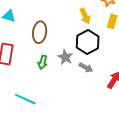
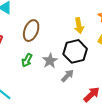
gray arrow: (86, 68) -> (67, 76), turned -88

